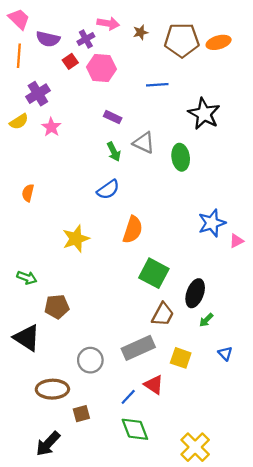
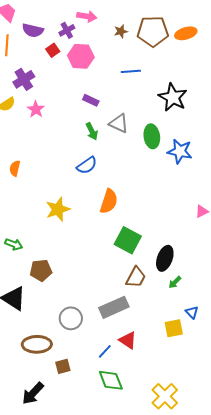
brown star: (140, 32) -> (121, 31), moved
blue star: (212, 223) -> (180, 151), moved, turned 30
yellow square: (181, 358) -> (174, 328), moved, turned -30

